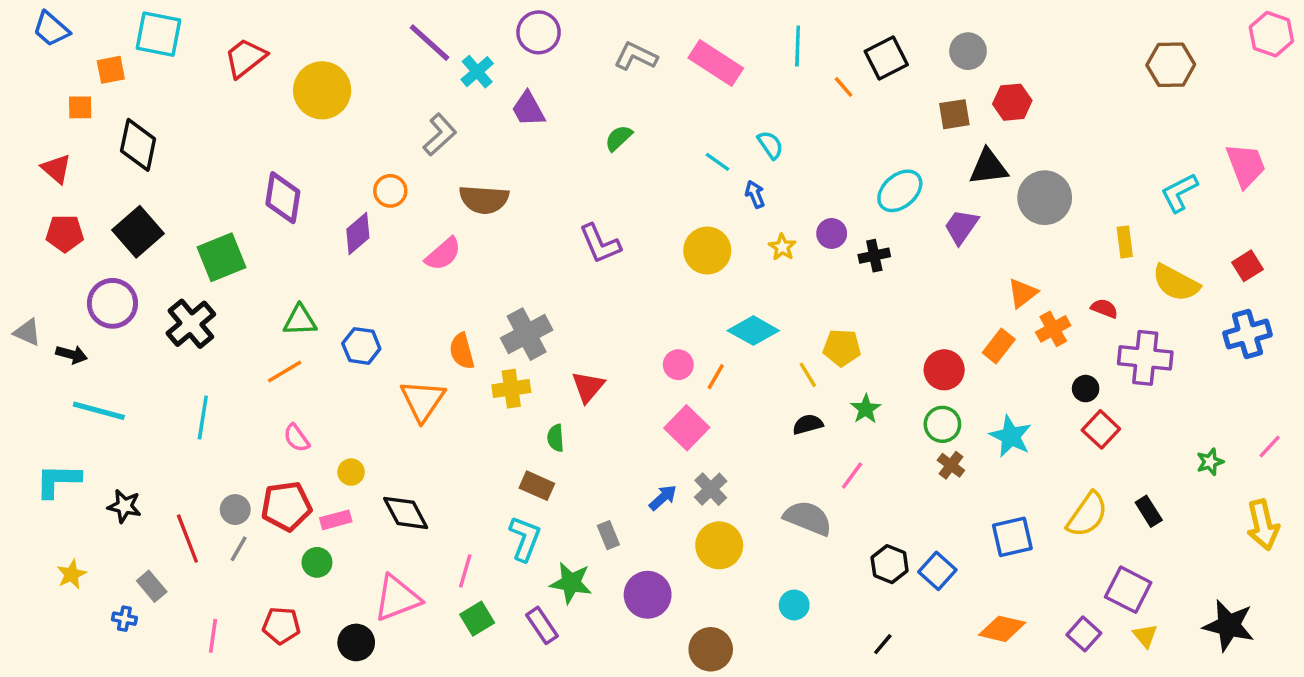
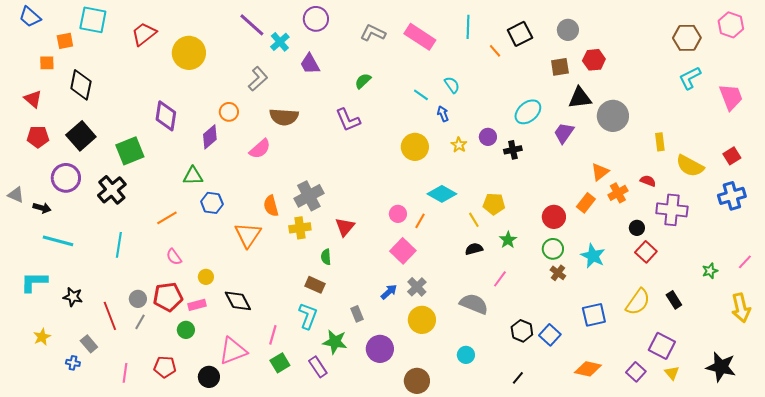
pink hexagon: (1271, 34) -> (731, 25), moved
cyan L-shape: (1179, 193) -> (690, 78), moved
purple L-shape: (600, 244) -> (348, 120), moved
green triangle: (300, 320) -> (193, 176), moved

